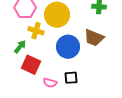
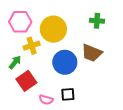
yellow cross: (36, 31) -> (32, 46), turned -35
red square: (31, 65) -> (26, 81), turned 30

